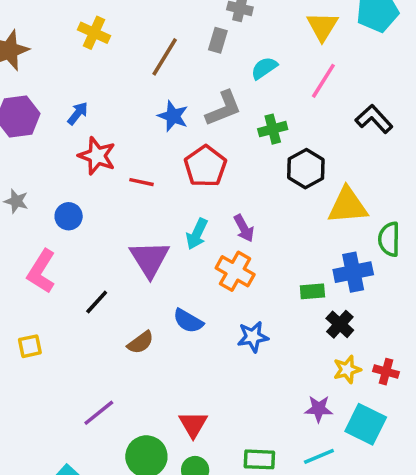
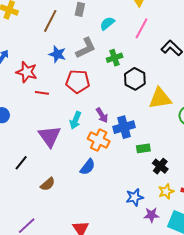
red star: (97, 156) -> (27, 72), moved
red pentagon: (205, 166) -> (78, 81), turned -30
blue cross: (353, 272) -> (124, 127), moved
blue semicircle: (188, 321) -> (88, 167), moved, turned -78
blue star: (253, 337) -> (135, 197), moved

